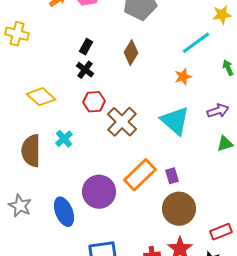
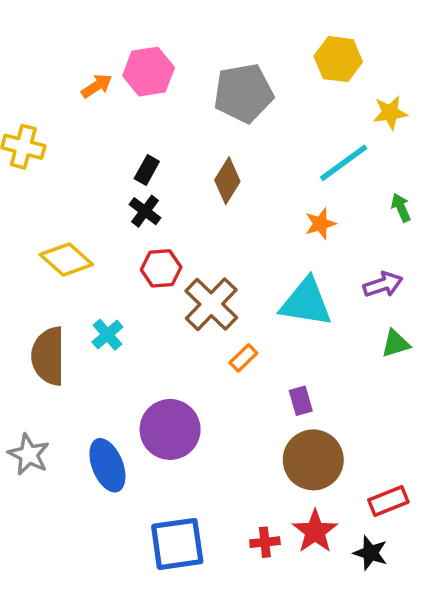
cyan triangle: (175, 121) -> (306, 302), turned -32
orange rectangle: (140, 175) -> (243, 358), moved, size x0.5

